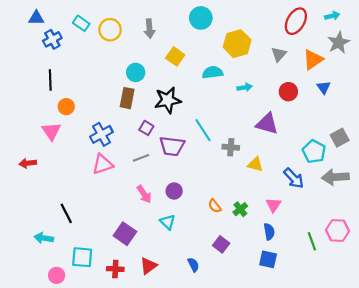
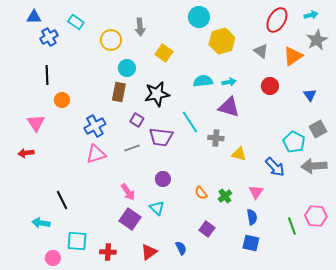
cyan circle: (201, 18) -> (199, 17), moved
yellow circle: (110, 30) -> (111, 40), moved
gray triangle: (279, 54) -> (261, 51), turned -35
cyan semicircle: (213, 72) -> (203, 81), moved
blue triangle: (324, 87) -> (310, 95), moved
purple triangle: (267, 124) -> (229, 107), moved
pink triangle: (51, 131) -> (36, 123), moved
pink arrow: (144, 194) -> (128, 192), moved
purple square: (125, 234) -> (130, 219), moved
red triangle: (148, 266) -> (149, 252), moved

